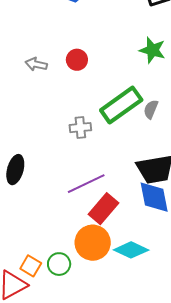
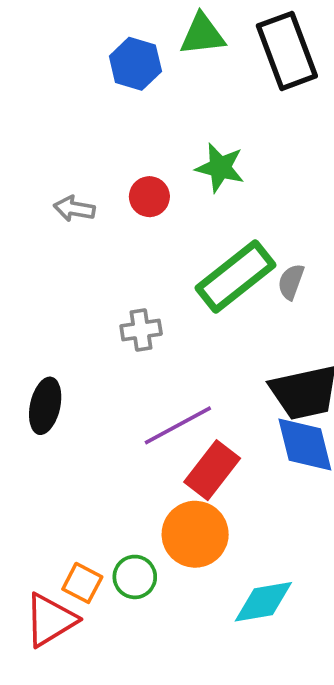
green star: (152, 50) -> (220, 168), moved
gray cross: (80, 128) -> (141, 330), moved
cyan diamond: (131, 250) -> (263, 602), moved, turned -32

